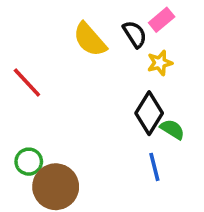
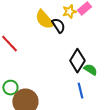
black semicircle: (135, 34) -> (58, 26), moved
yellow star: (160, 63) -> (69, 12), moved

